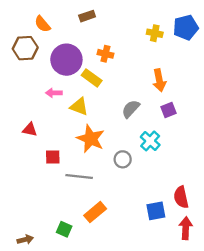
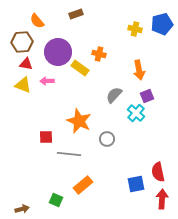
orange cross: (105, 54) -> (99, 54), moved
yellow triangle: (79, 107) -> (23, 85), moved
red triangle: (30, 130) -> (26, 64), moved
cyan cross: (150, 141) -> (136, 113), moved

